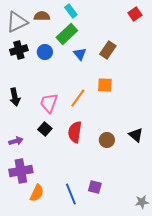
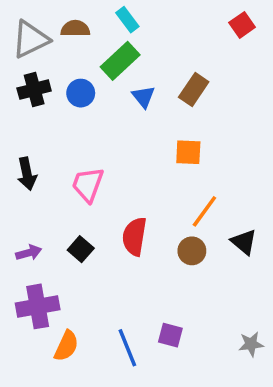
orange line: (78, 98) -> (204, 211), moved
black square: (45, 129) -> (81, 249), moved
gray star: (142, 202) -> (251, 344), moved

